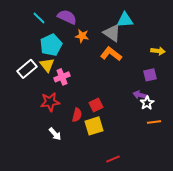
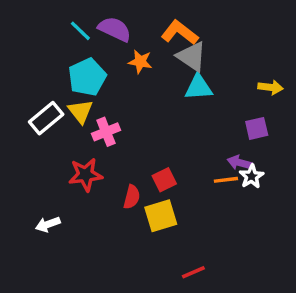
cyan line: (39, 18) -> (80, 31), moved
cyan triangle: (125, 20) -> (199, 87), moved
orange L-shape: (111, 54) -> (180, 33), moved
orange line: (154, 122) -> (226, 180), moved
white arrow: (55, 134) -> (48, 224), moved, turned 112

